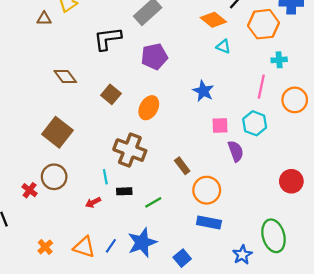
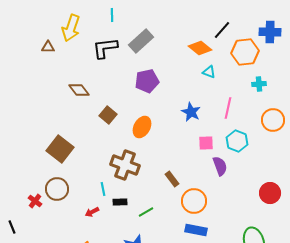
black L-shape: (108, 39) -> (105, 48), moved
brown diamond: (65, 77) -> (79, 90), moved
pink line: (261, 87) -> (228, 108), moved

